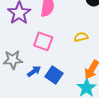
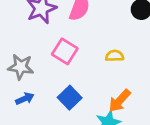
blue arrow: (34, 71) -> (25, 99), moved

